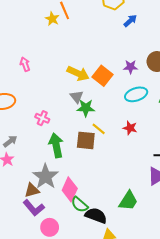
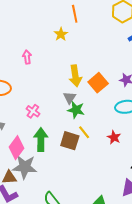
yellow star: (52, 19) -> (61, 34), moved
yellow arrow: (78, 73) -> (75, 76), turned 45
gray star: (45, 177) -> (25, 167), turned 30
pink diamond: (70, 189) -> (16, 148), moved

